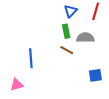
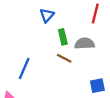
blue triangle: (71, 11) -> (47, 15), moved
blue line: (31, 58) -> (24, 69), turned 30

